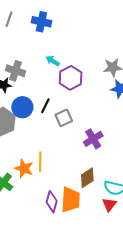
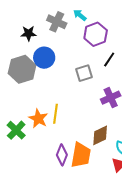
gray cross: (15, 71) -> (57, 22), moved
black line: (45, 106) -> (109, 60), moved

